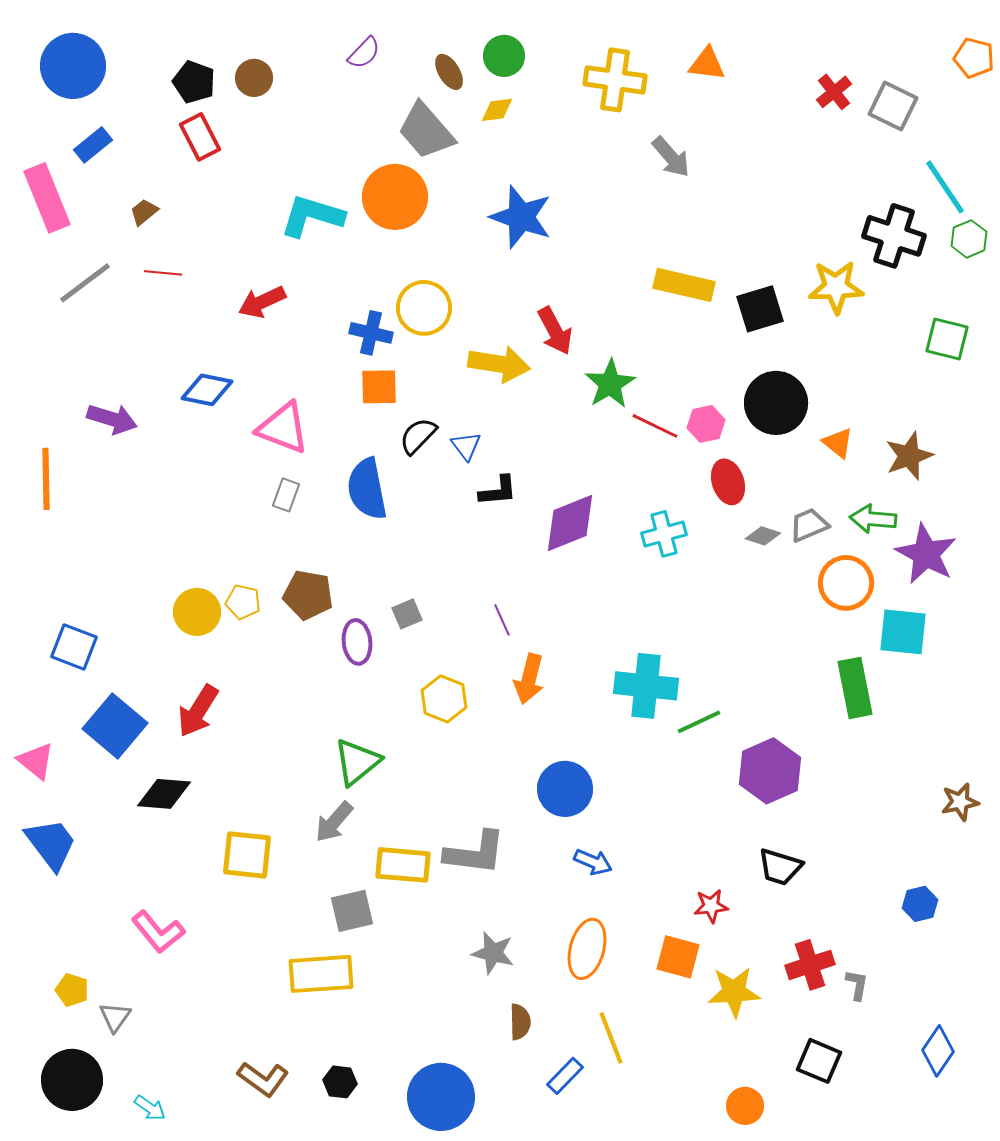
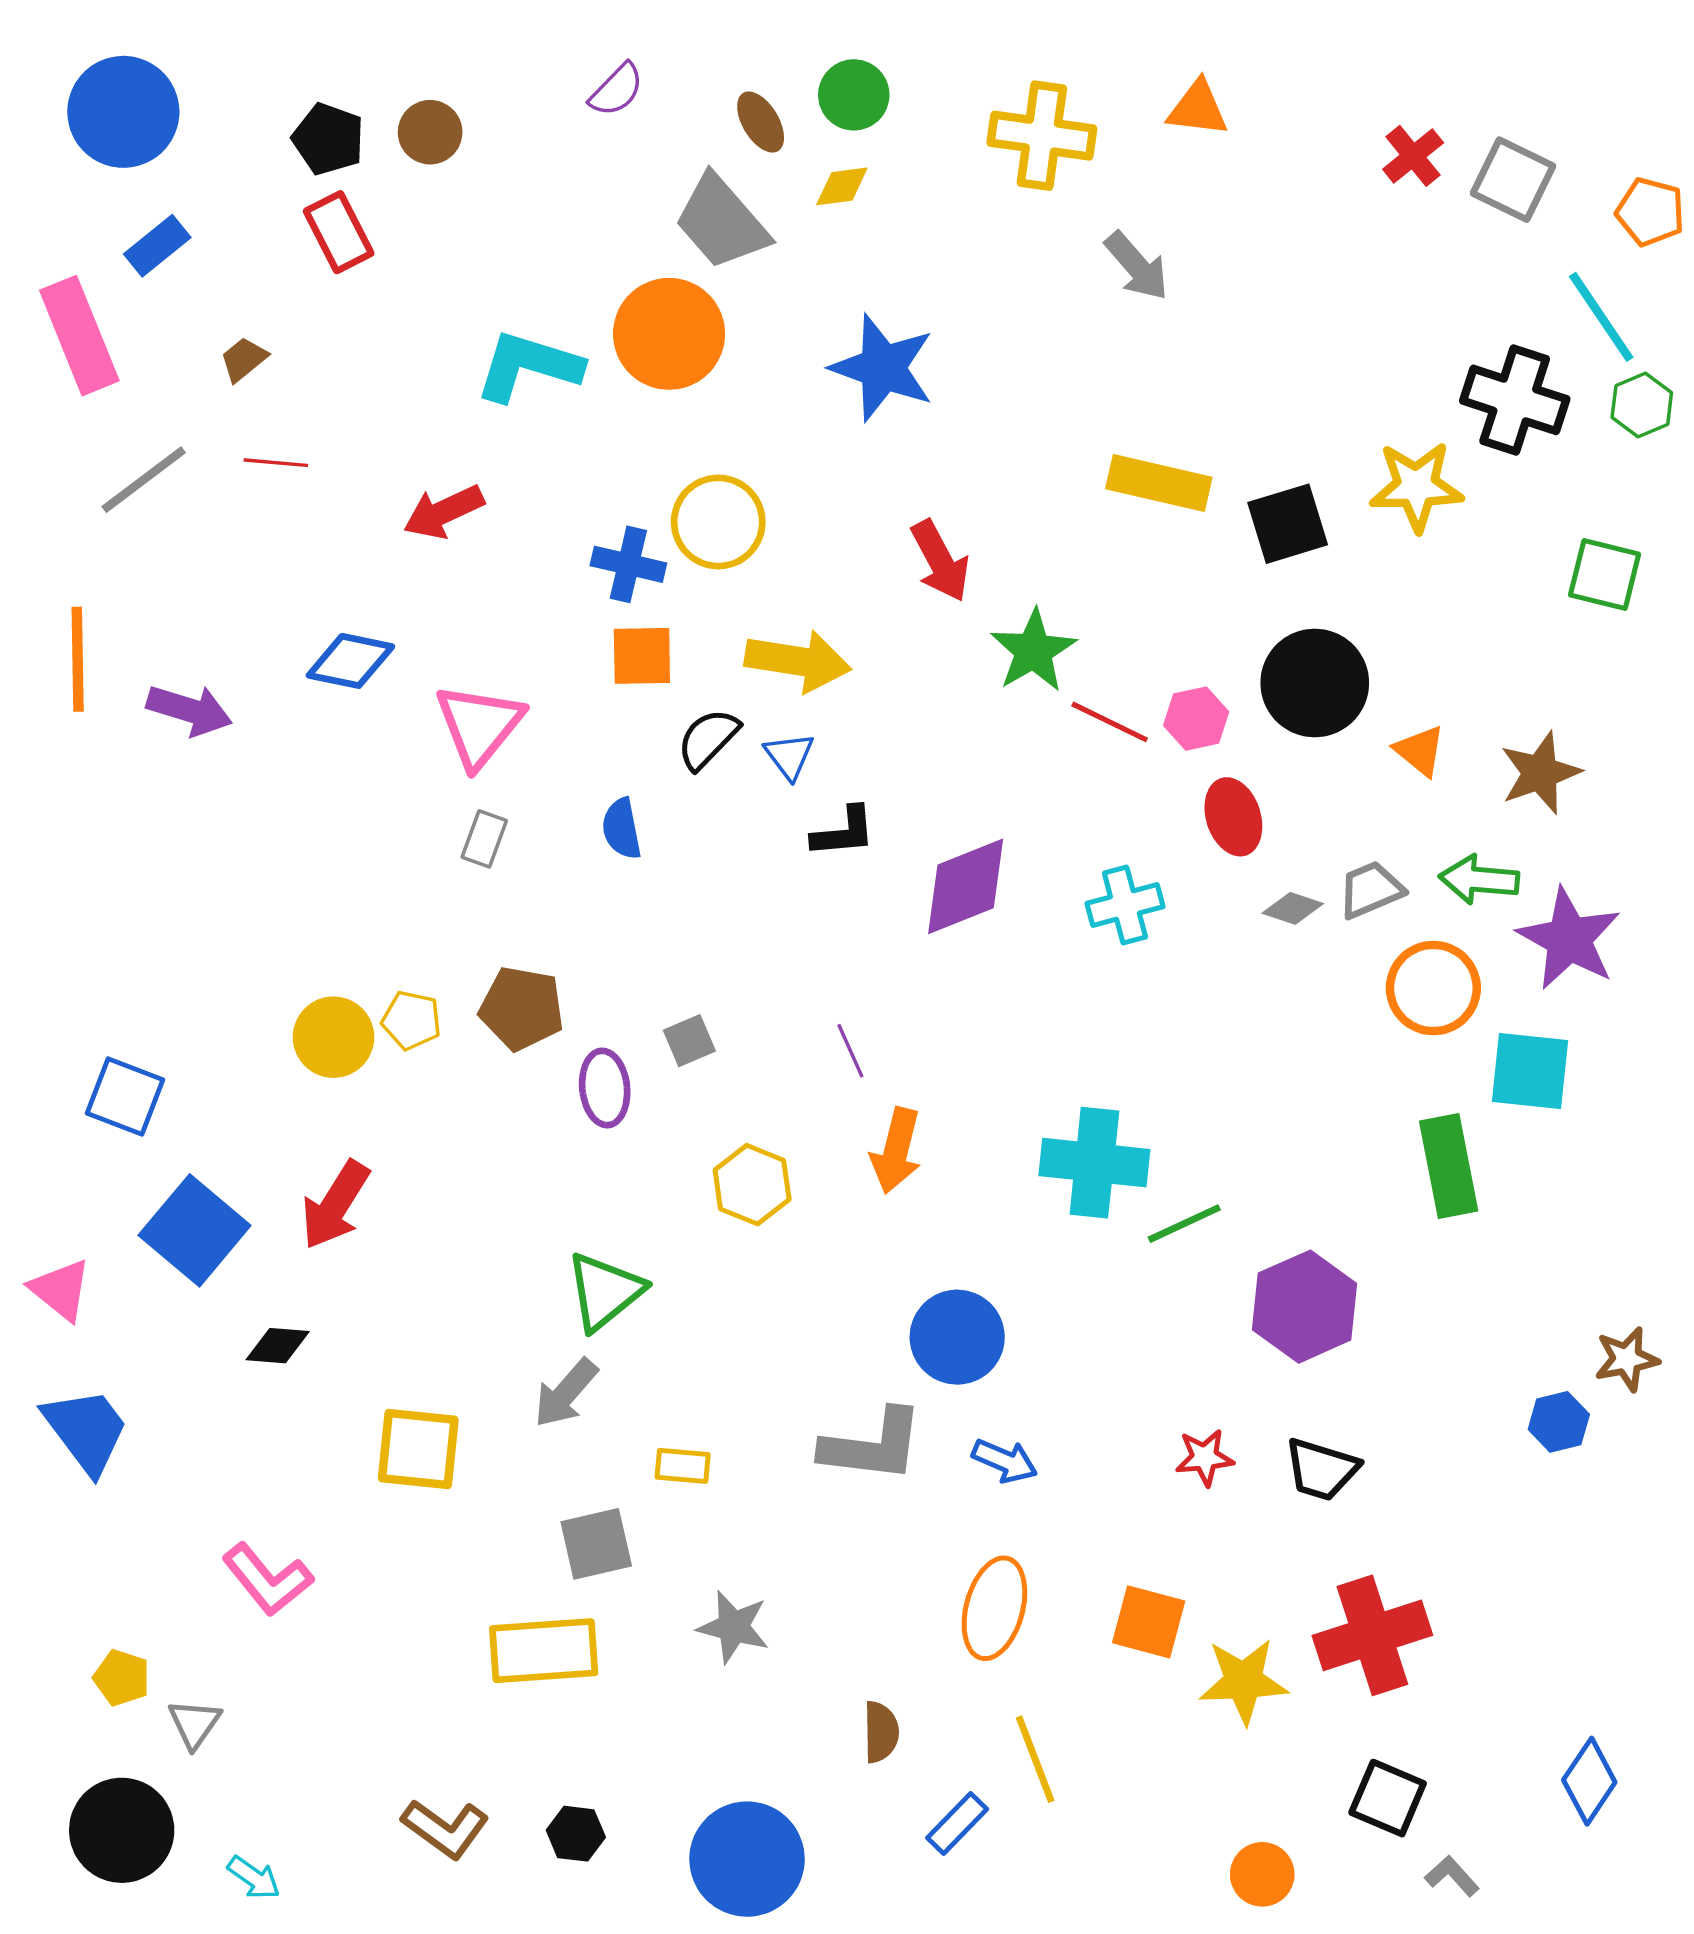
orange pentagon: (974, 58) -> (1650, 212), moved
yellow arrow: (499, 364) -> (798, 661), moved
pink triangle: (283, 428) -> (479, 725), turned 48
orange line: (46, 479) -> (78, 659), moved
blue semicircle: (367, 489) -> (622, 829), size x0.6
black diamond: (164, 794) -> (278, 1346), size x0.7
gray L-shape: (475, 853) -> (872, 1446), moved
yellow rectangle: (403, 865) -> (683, 1466), size x0.6
blue hexagon: (920, 904) -> (1559, 1422), moved
red star: (711, 906) -> (1205, 1457), moved
gray star: (493, 953) -> (733, 1627), moved
red cross: (810, 965) -> (1372, 1635), size x1.4
gray L-shape: (857, 985) -> (1452, 1876), moved, turned -52

